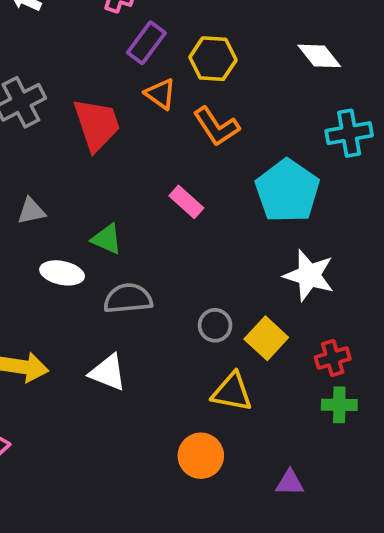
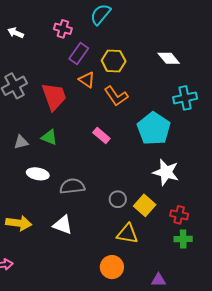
green triangle: (107, 239) -> (49, 137), moved
red cross: (333, 358) -> (179, 215), turned 30

